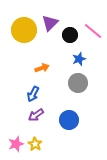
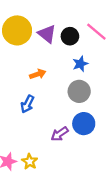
purple triangle: (50, 23) -> (47, 34), moved, turned -36
purple arrow: (36, 115) -> (60, 134), moved
blue circle: (69, 120) -> (84, 124), moved

